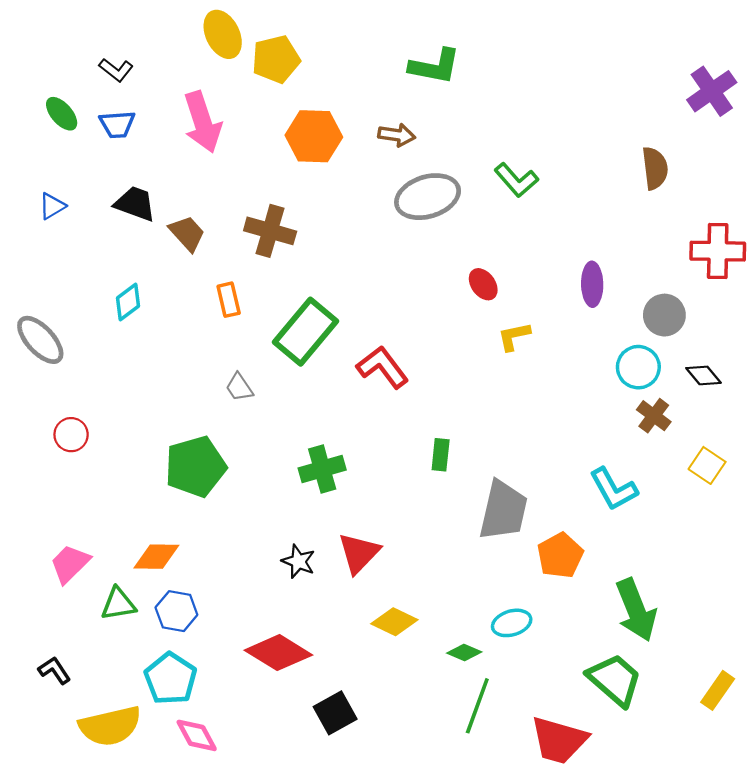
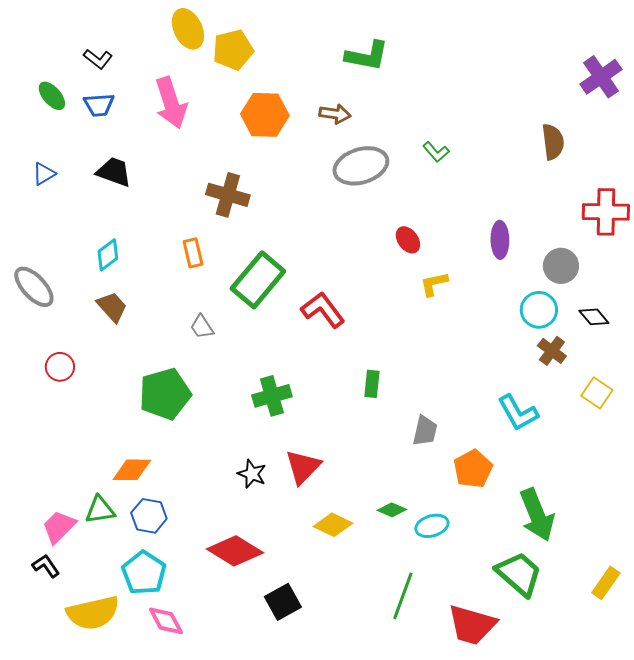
green L-shape: (516, 180) -> (436, 152), size x0.7
brown trapezoid: (187, 233) -> (112, 307), moved
gray trapezoid: (503, 510) -> (425, 431), size x0.6
pink trapezoid: (70, 564) -> (59, 527), moved
green diamond: (464, 653) -> (392, 510), moved

